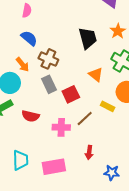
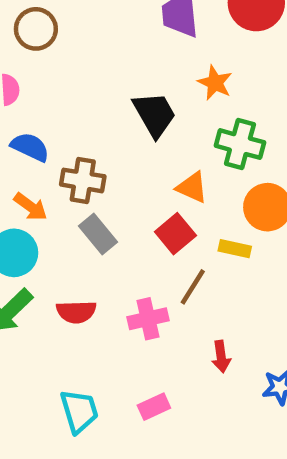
red square: (71, 94) -> (175, 234), moved
pink rectangle: (54, 167) -> (154, 407), size x0.6

